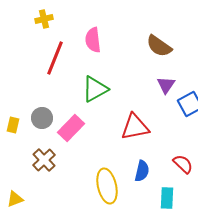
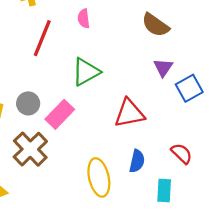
pink semicircle: (93, 40) -> (84, 19), size x0.7
brown cross: (44, 160) -> (30, 149), size x1.4

